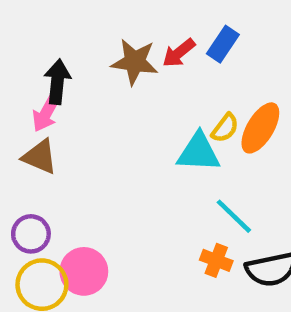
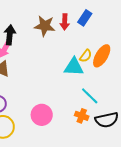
red arrow: (179, 53) -> (65, 22), turned -49
pink circle: (84, 271) -> (42, 115), moved

